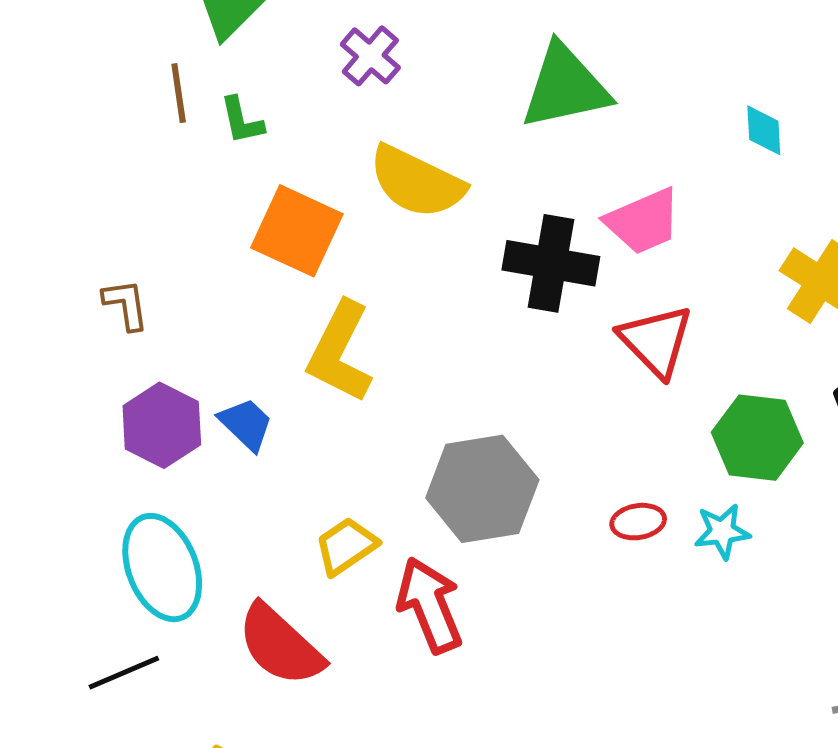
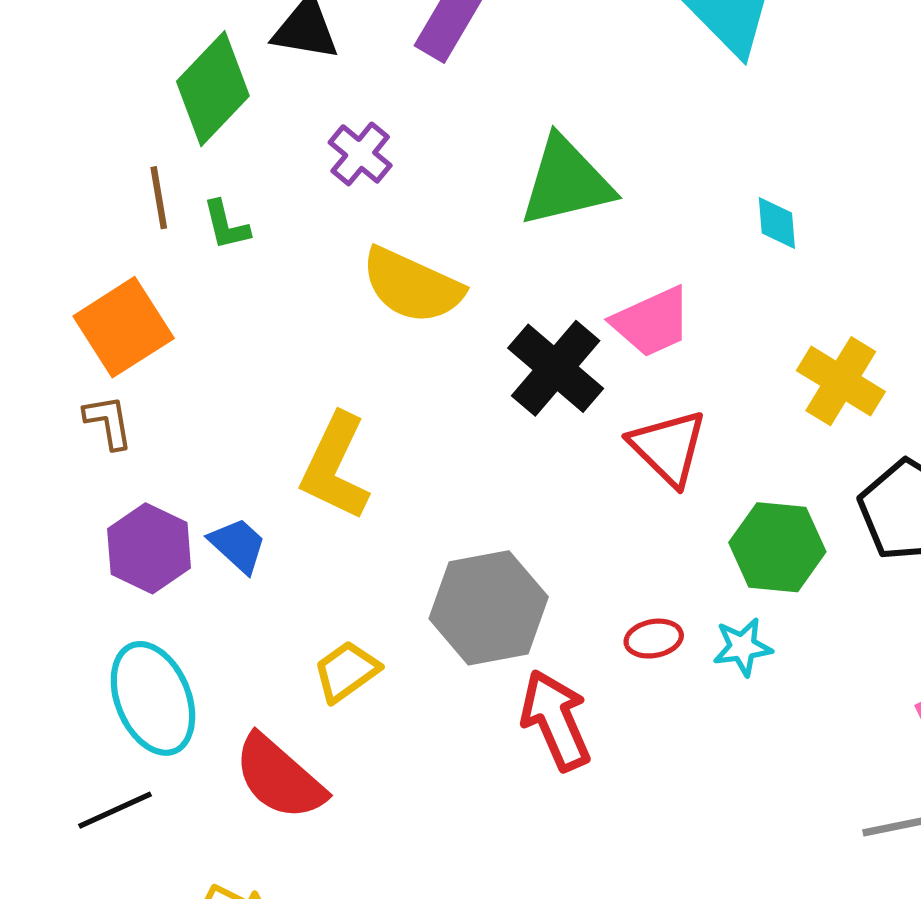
orange square: (297, 231) -> (124, 327), moved, turned 34
black cross: (551, 263) -> (556, 368), turned 32
red arrow: (430, 605) -> (556, 720), moved

